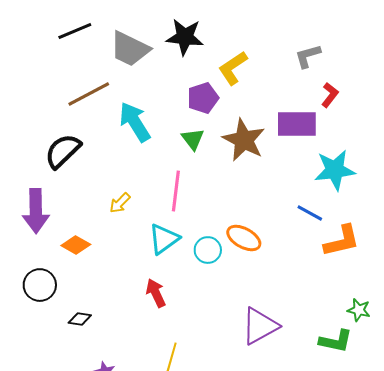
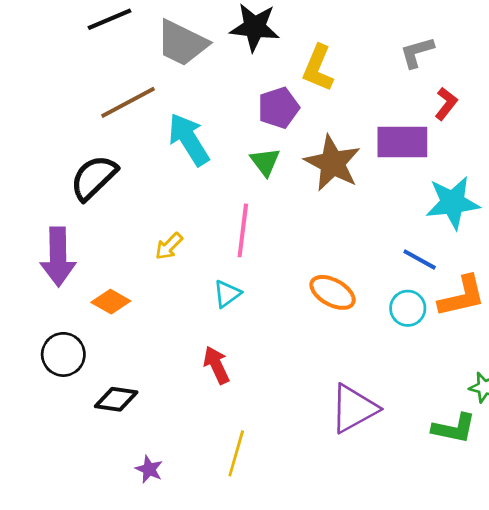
yellow L-shape: (233, 68) -> (318, 68), turned -33
cyan triangle: (164, 239) -> (227, 294), size x0.7
cyan circle: (208, 250) -> (408, 308), moved
black diamond: (80, 319) -> (116, 399), size x1.4

